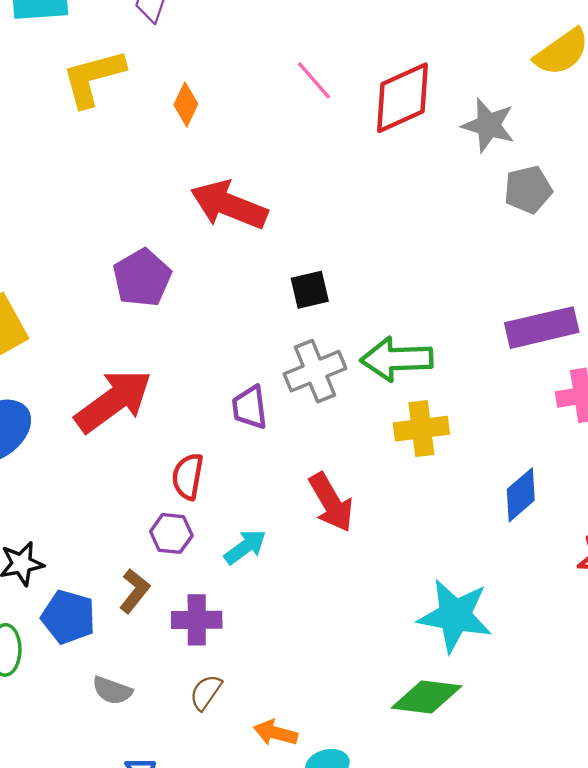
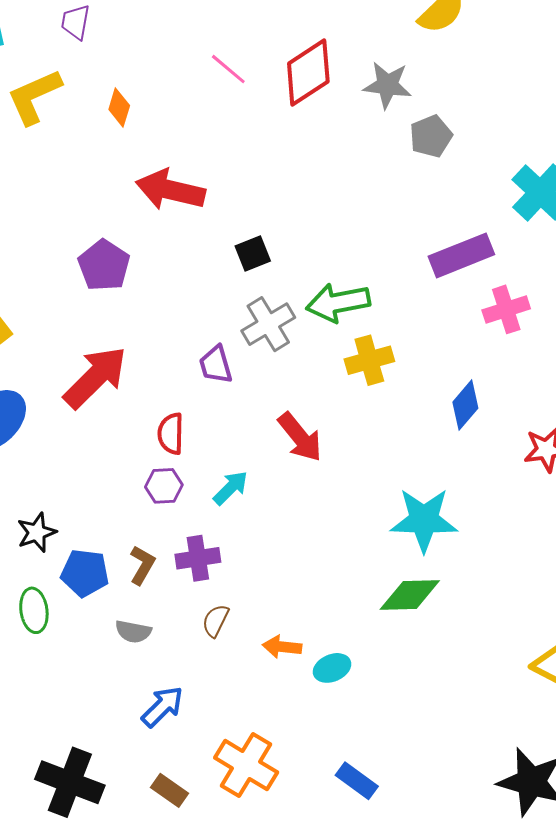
brown L-shape: (135, 591) -> (142, 565), moved

